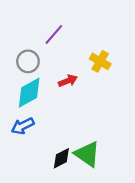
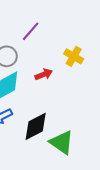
black diamond: (61, 158) -> (36, 126), moved, size x1.4

